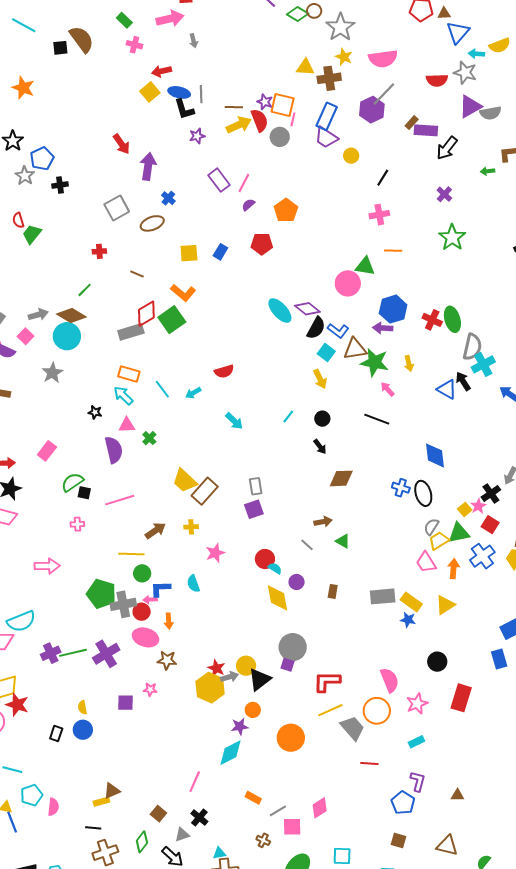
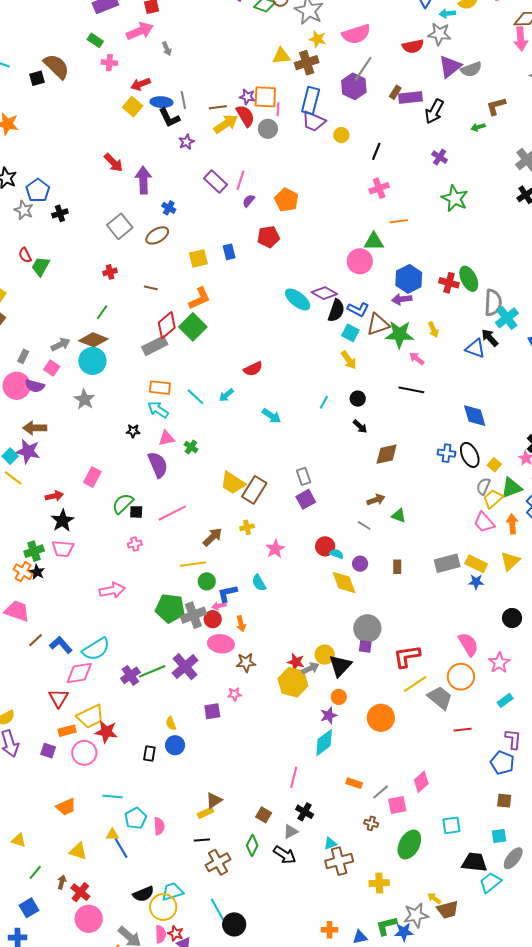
blue rectangle: (220, 252) -> (229, 252), turned -35
orange L-shape: (183, 293) -> (199, 298), turned -55
yellow square: (465, 510) -> (494, 465), moved

